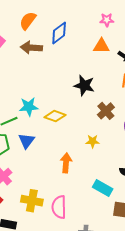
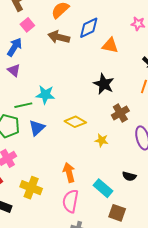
orange triangle: (101, 46) -> (110, 45), moved
yellow diamond: (55, 116) -> (75, 122), moved
orange arrow: (66, 163) -> (69, 173), moved, turned -30
pink semicircle: (59, 207) -> (70, 201), moved

